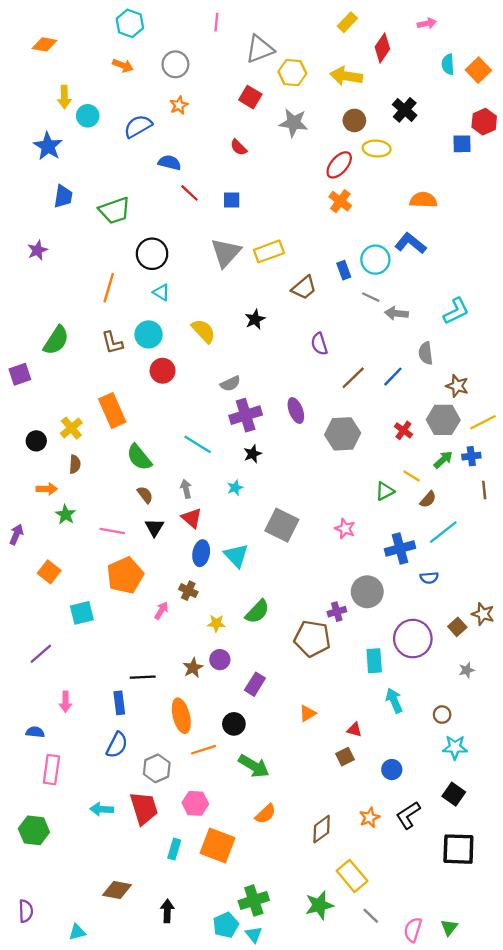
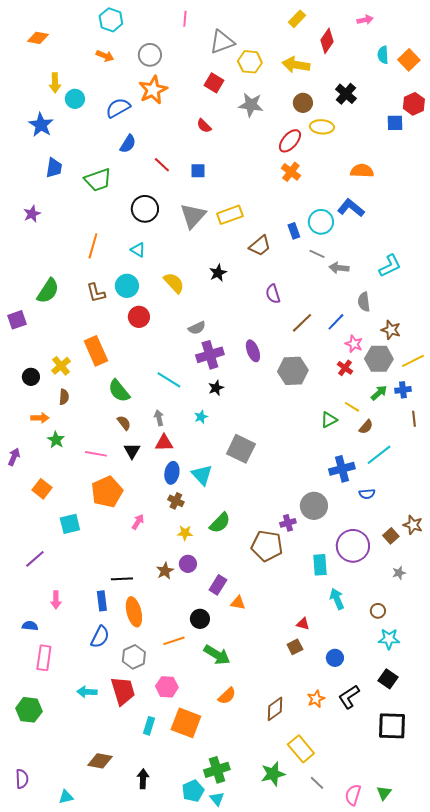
orange star: (179, 105) -> (153, 90), size x1.8
blue semicircle: (170, 163) -> (128, 144), moved, turned 108
black circle: (152, 254) -> (145, 209), moved
red triangle: (192, 518) -> (164, 443), turned -42
pink star: (345, 529) -> (354, 344), moved
brown cross: (188, 591) -> (176, 501), moved
orange triangle: (308, 713) -> (238, 603), moved, turned 42
orange ellipse: (181, 716) -> (134, 612), moved

